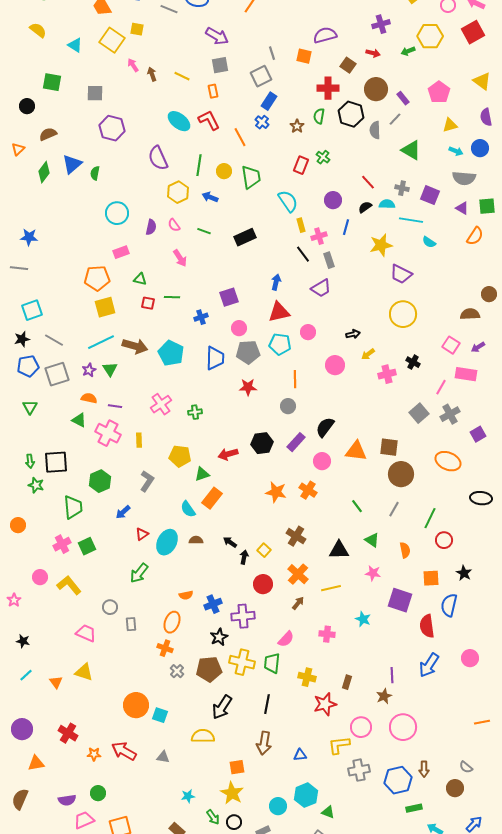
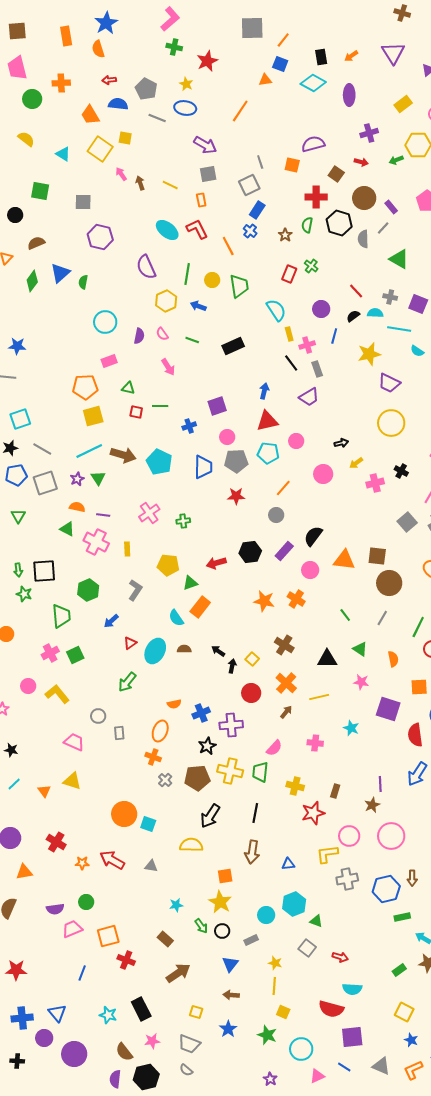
orange line: (295, 379) -> (283, 488), turned 42

